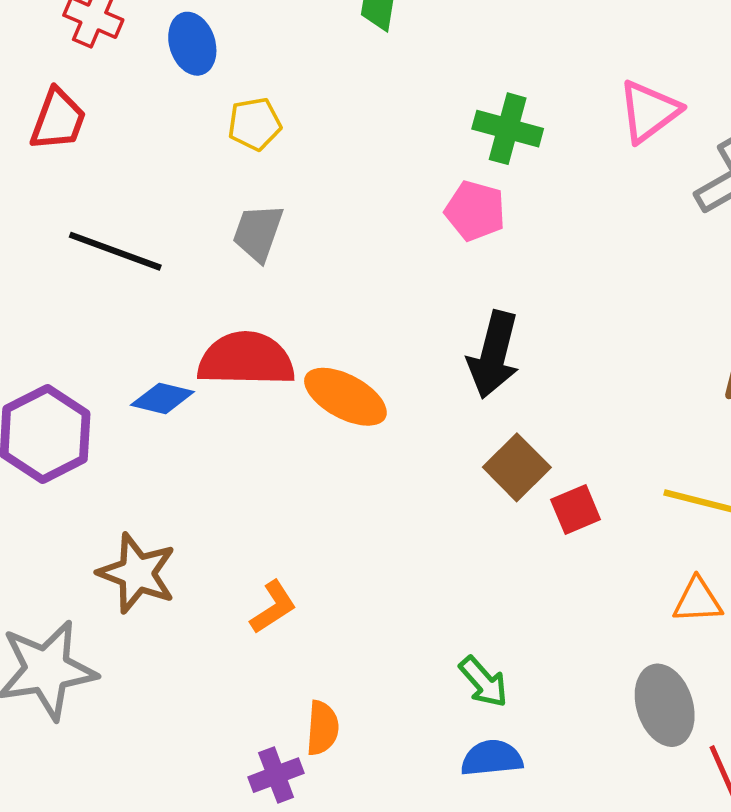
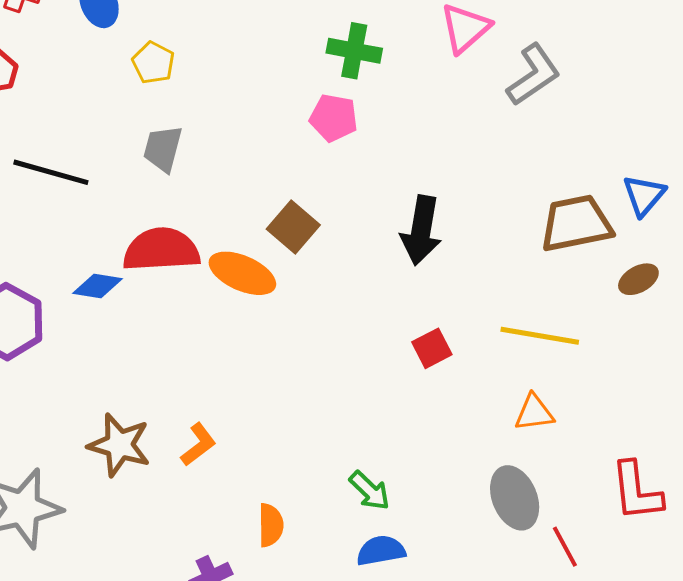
yellow pentagon: (255, 124) -> (153, 63), turned -30
black arrow: (494, 355) -> (421, 230), moved
brown square: (517, 467) -> (293, 227), moved
brown star: (137, 573) -> (119, 445), moved
orange semicircle: (322, 728) -> (271, 525), moved

